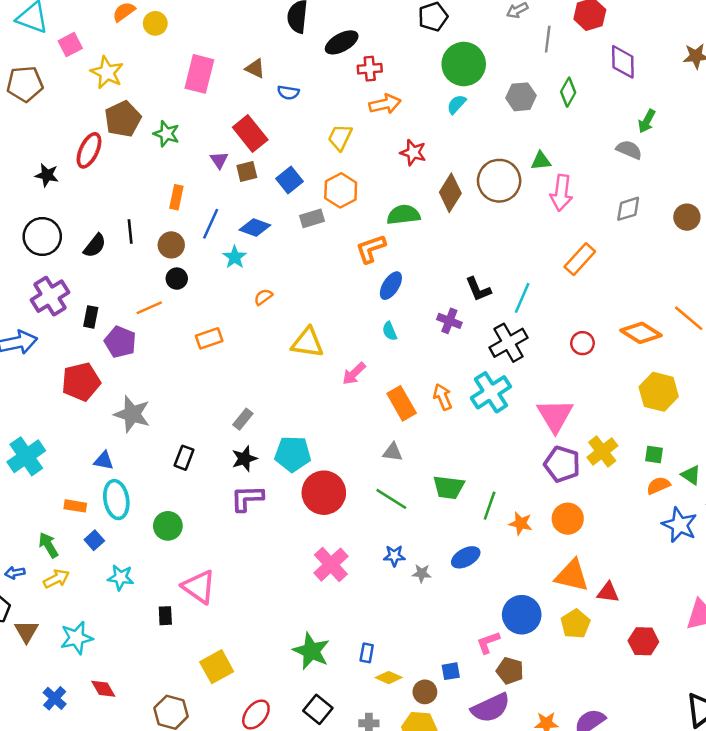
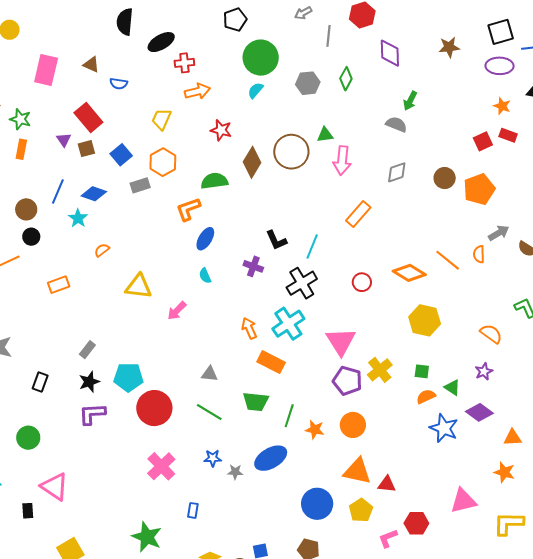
orange rectangle: (176, 197) -> (21, 149), moved
orange rectangle: (402, 403) -> (271, 362), moved, turned -32
blue ellipse: (466, 557) -> (271, 458), size x1.4
pink L-shape: (488, 642) -> (388, 538), moved
blue rectangle: (367, 653) -> (193, 510), moved

